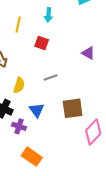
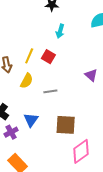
yellow line: (18, 25) -> (29, 56), moved
yellow semicircle: (19, 85) -> (27, 81), moved
purple cross: (19, 126) -> (11, 132), turned 32

